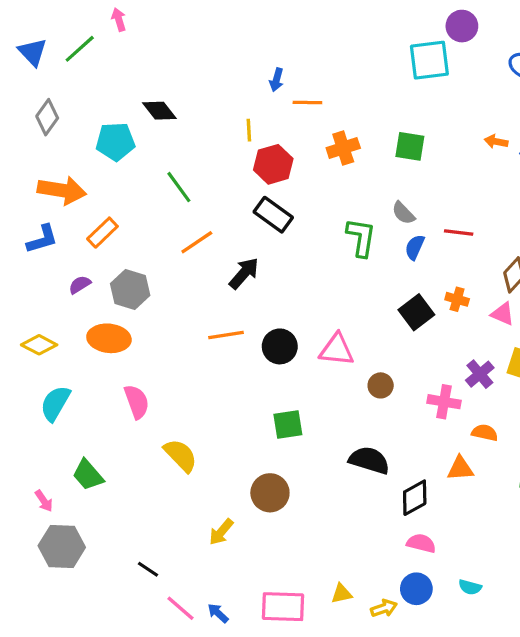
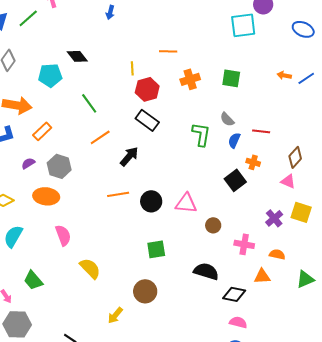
blue arrow: (276, 80) -> (110, 12), moved
orange cross: (457, 299) -> (253, 162), moved
pink cross: (444, 402) -> (244, 244), moved
black diamond: (415, 498) -> (234, 294), turned 40

